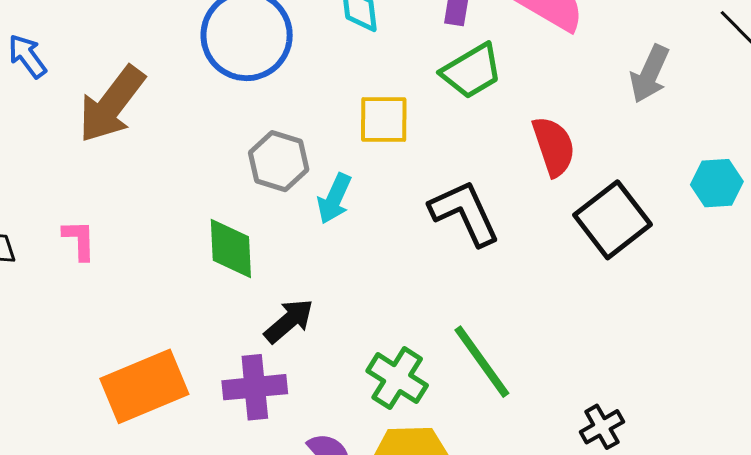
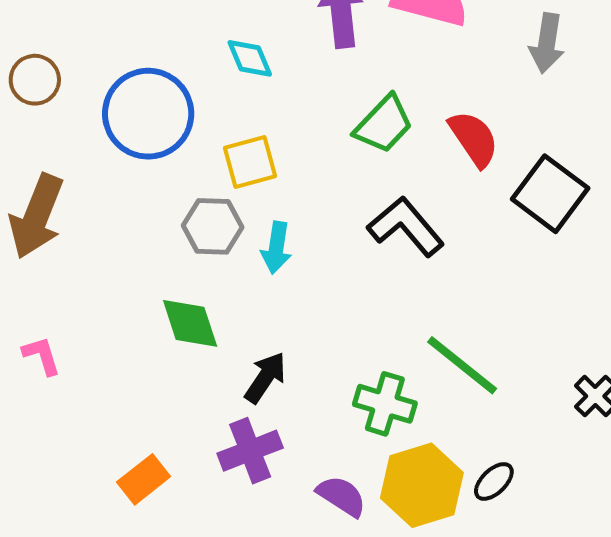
green trapezoid: (472, 71) -> (384, 124), moved
yellow square: (384, 120) -> (250, 162), moved
orange rectangle: (144, 386) -> (144, 479), size x0.6

